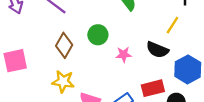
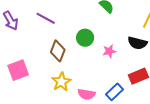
yellow star: (63, 81) -> (61, 82), turned -30

